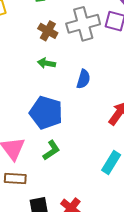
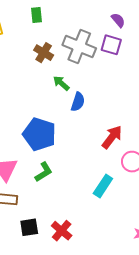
gray cross: (83, 24) -> (79, 47), turned 36
green arrow: (46, 63) -> (61, 83), moved, turned 30

